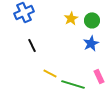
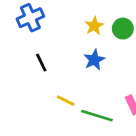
blue star: (91, 43) -> (94, 60), moved

